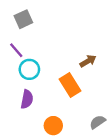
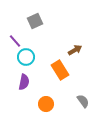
gray square: (23, 19) -> (35, 21), moved
gray semicircle: (98, 122) -> (83, 101), turned 88

